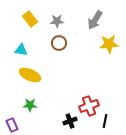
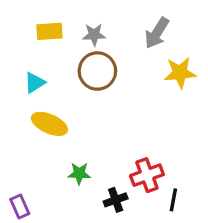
yellow rectangle: (30, 19) -> (49, 31), turned -56
brown circle: (59, 43) -> (97, 71), size x1.5
cyan triangle: (21, 50) -> (35, 83), turned -40
green star: (30, 105) -> (79, 173), moved

